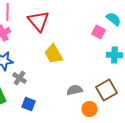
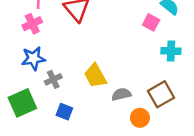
yellow trapezoid: (54, 54) -> (95, 76), moved
gray cross: (20, 78) -> (53, 79), turned 32

